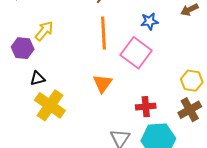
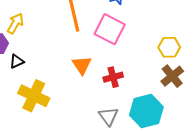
black triangle: (38, 78) -> (17, 61), moved
red cross: (146, 107) -> (113, 77), moved

